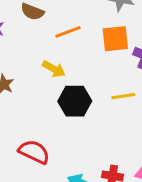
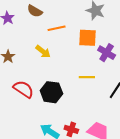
black hexagon: (75, 101) -> (51, 92), moved
red semicircle: (34, 152) -> (24, 89), moved

